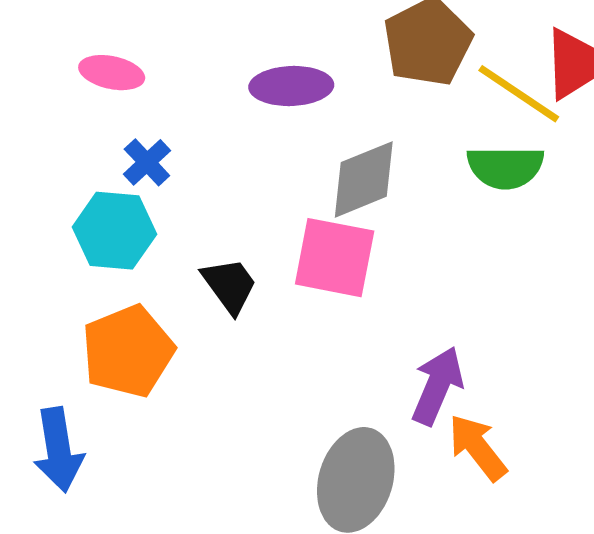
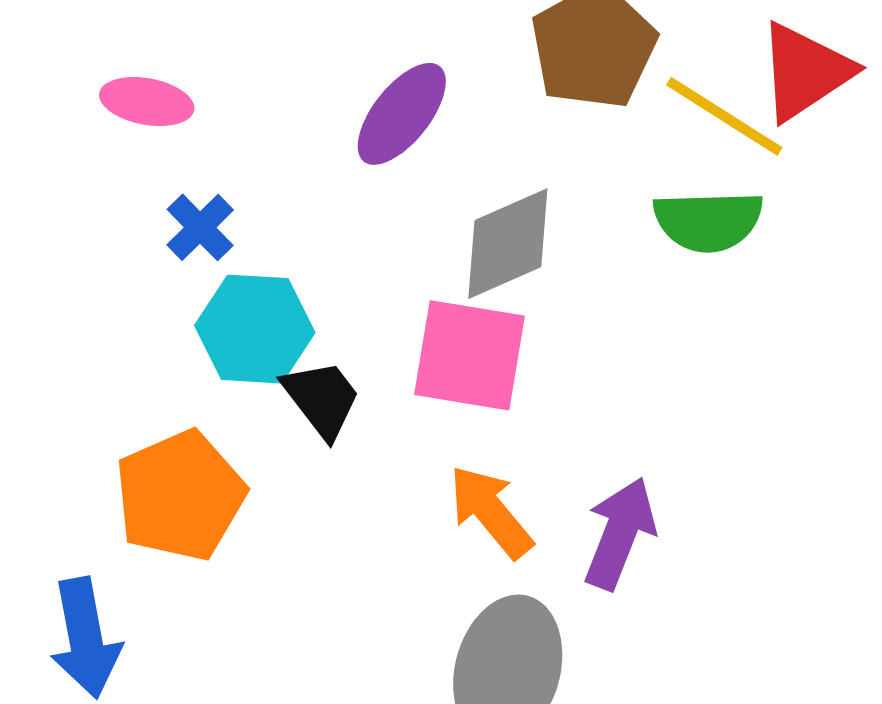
purple ellipse: (291, 86) -> (402, 114), turned -48
cyan hexagon: (114, 231) -> (255, 329), moved
orange arrow: (478, 447) -> (491, 512), moved

